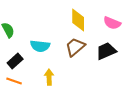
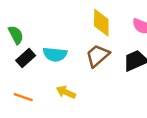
black rectangle: (15, 61) -> (26, 58), moved
yellow arrow: (49, 77) -> (66, 92), turned -63

